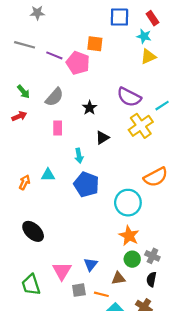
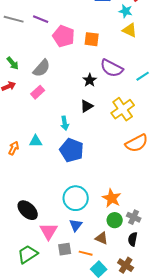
orange square: (95, 44) -> (92, 39), moved
purple line: (54, 55) -> (41, 19), moved
yellow triangle: (148, 57) -> (130, 30), turned 49
black star: (90, 108) -> (90, 80), moved
yellow cross: (141, 126) -> (123, 109), moved
pink rectangle: (58, 128) -> (38, 92), moved, turned 48
cyan circle: (128, 203) -> (76, 198), moved
black ellipse: (33, 231) -> (28, 210), moved
brown triangle: (118, 278) -> (102, 238), turned 32
green trapezoid: (31, 285) -> (28, 254), moved, turned 75

